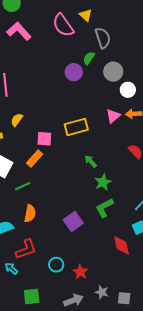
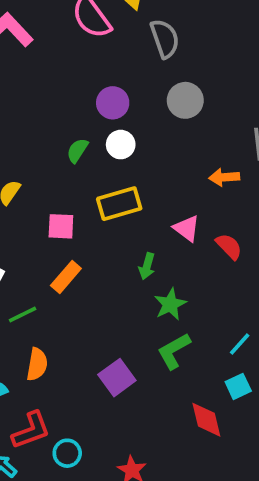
green semicircle: (89, 58) -> (77, 150), moved
white circle: (128, 90) -> (121, 145), moved
pink triangle: (113, 116) -> (187, 228), moved, turned -42
orange rectangle: (35, 159) -> (66, 277), moved
green arrow: (91, 161) -> (147, 266), turned -120
cyan circle: (56, 265) -> (67, 453), moved

